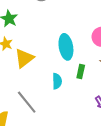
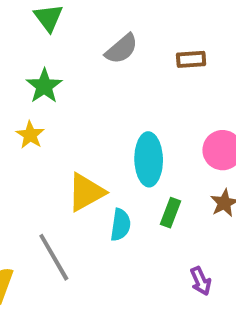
yellow triangle: (24, 58) -> (86, 192), moved

